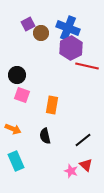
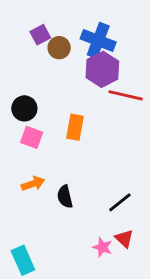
orange rectangle: (52, 105) -> (75, 127), moved
orange arrow: (13, 129) -> (33, 184), moved, turned -42
cyan rectangle: (16, 161) -> (23, 260), moved

